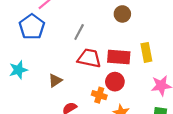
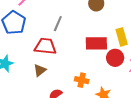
red trapezoid: (89, 58) -> (45, 46), moved
red circle: (115, 82) -> (115, 58), moved

